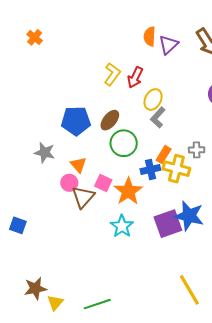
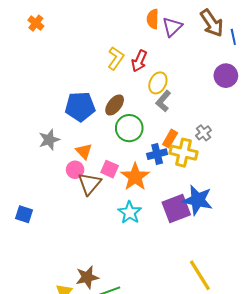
gray cross: (197, 150) -> (203, 133), turned -35
gray star: (45, 153) -> (49, 140), turned -30
brown star: (35, 288) -> (87, 277), moved

